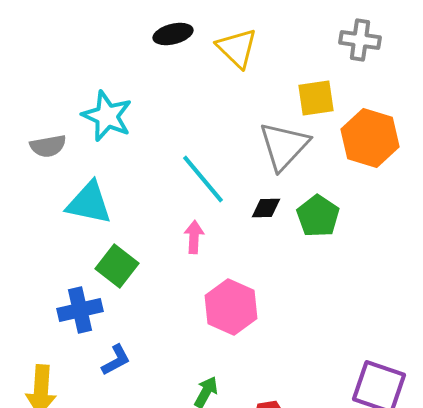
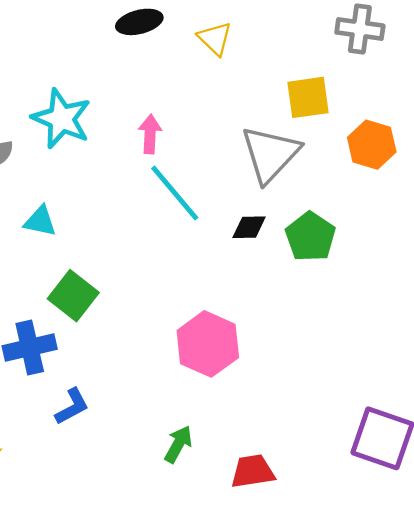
yellow triangle: (237, 48) -> (215, 38), size x0.7
orange hexagon: (370, 138) -> (372, 145), size x0.7
cyan triangle: (89, 203) -> (40, 221), size x0.6
pink arrow: (194, 237) -> (150, 134), moved

